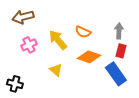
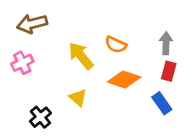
pink cross: (29, 45) -> (22, 63), moved
blue rectangle: (116, 74) -> (162, 103), size x0.7
black cross: (15, 84) -> (40, 117), moved, turned 35

